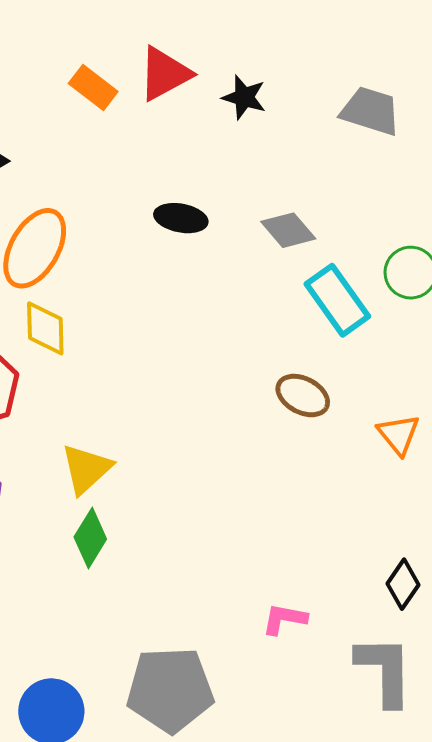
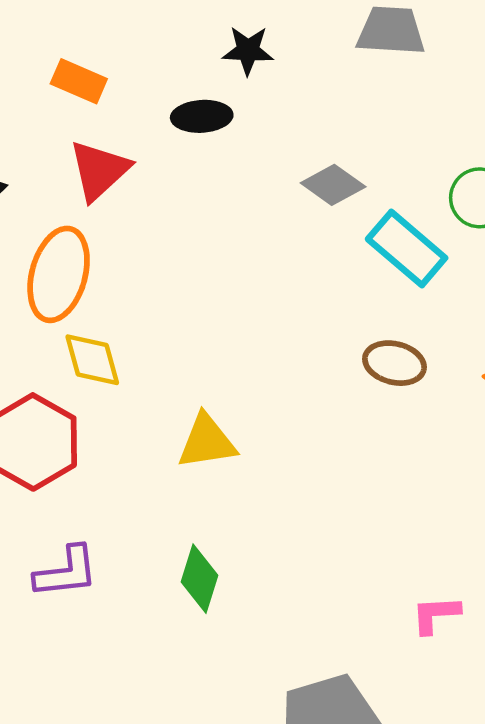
red triangle: (165, 74) -> (99, 170), moved
black ellipse: (181, 218) -> (202, 116), moved
yellow triangle: (86, 469) -> (207, 442), moved, turned 48

